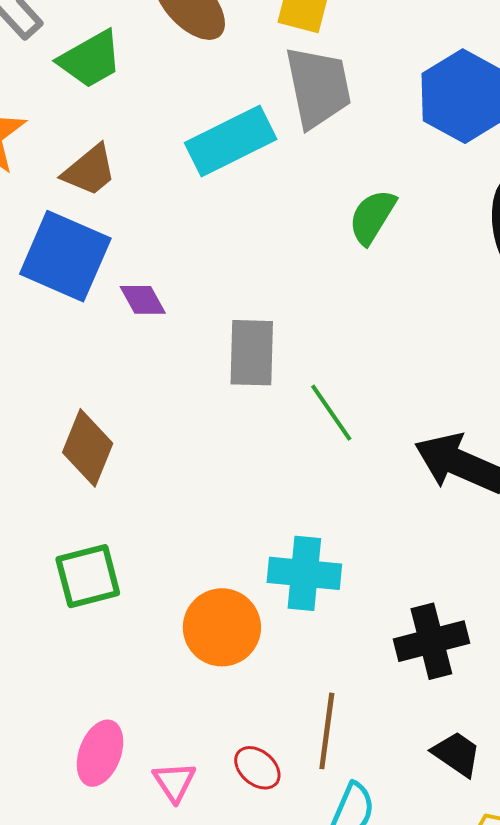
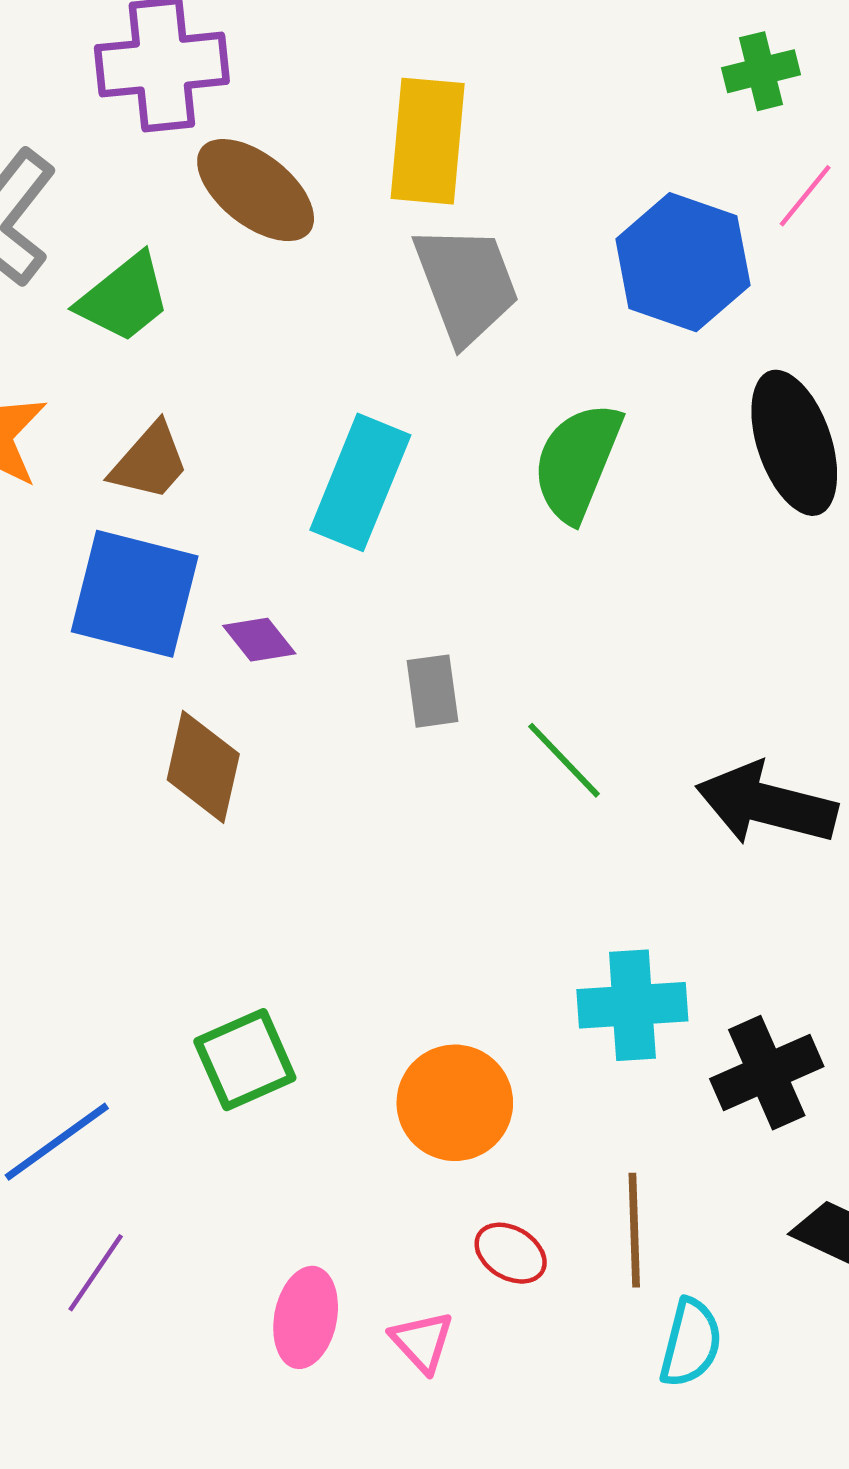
cyan rectangle: (231, 141) -> (360, 482), moved, turned -32
green semicircle: (372, 217) -> (577, 462), size x1.4
gray rectangle: (252, 353) -> (432, 691), size x0.7
brown diamond: (88, 448) -> (203, 767), moved
cyan cross: (304, 573) -> (632, 1005), moved
red ellipse: (257, 768) -> (511, 1253), moved

